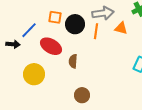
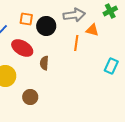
orange line: (96, 31) -> (76, 43), moved
brown circle: (82, 95) -> (30, 97), moved

